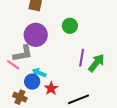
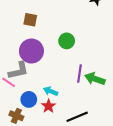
green arrow: (96, 63) -> (95, 79), turned -108
cyan arrow: (39, 73) -> (51, 91), moved

